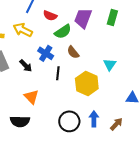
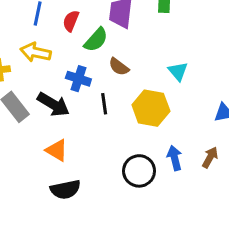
red semicircle: (50, 16) -> (71, 21), turned 104
black arrow: (26, 66) -> (53, 104), size x1.5
orange triangle: (31, 97) -> (57, 150), moved

